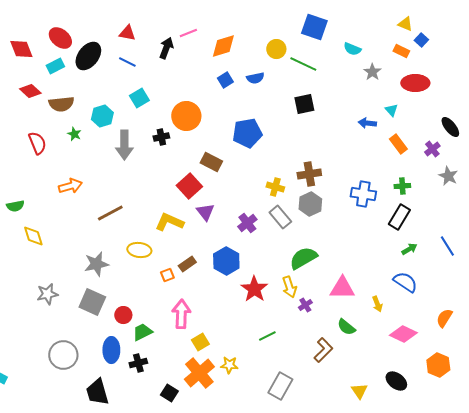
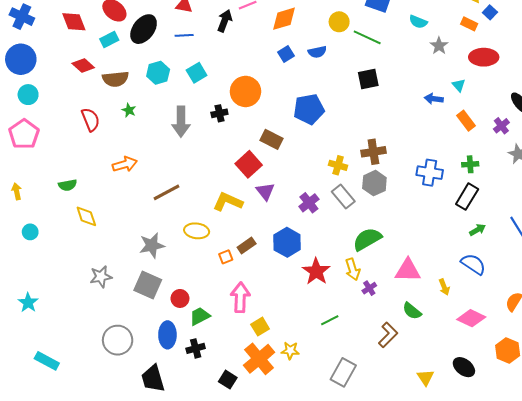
blue line: (127, 62) -> (184, 35), turned -30
cyan hexagon: (102, 116) -> (158, 73), moved

